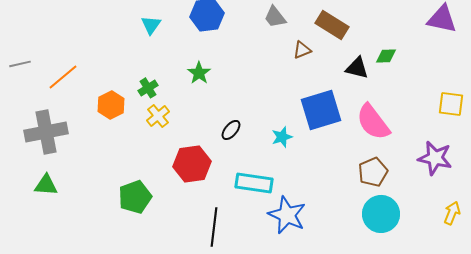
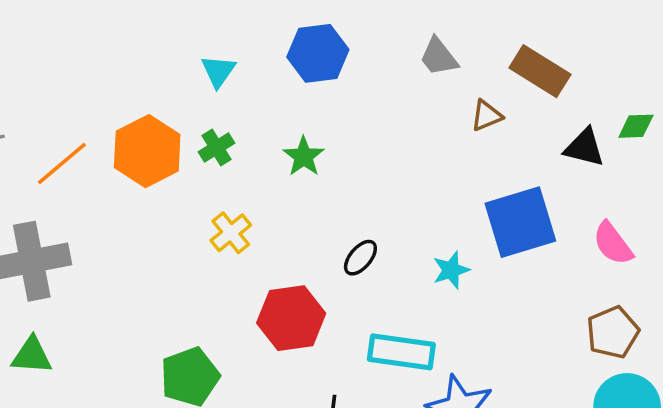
green cross: (148, 88) -> (217, 147), moved
orange hexagon: (111, 105) -> (147, 151), moved, size x1.4
pink semicircle: (373, 122) -> (613, 243), size x0.7

